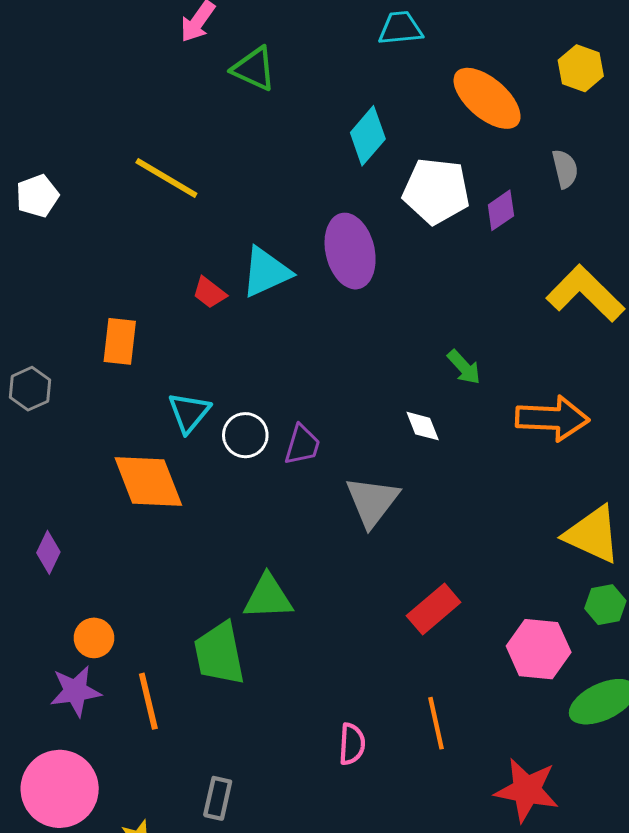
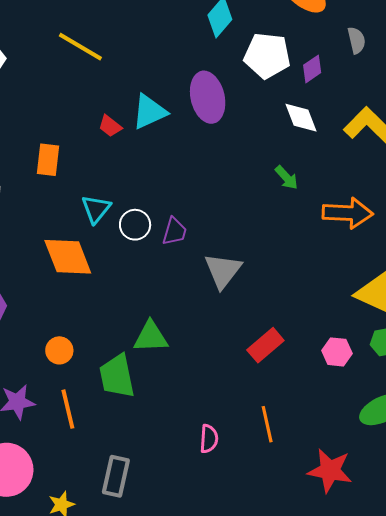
white diamond: (423, 426) -> (301, 118), moved, size x1.4
orange circle: (94, 638) -> (59, 350), moved
pink hexagon: (539, 649) -> (337, 352), moved, size x0.7
gray rectangle: (218, 798) -> (116, 476), size x1.4

